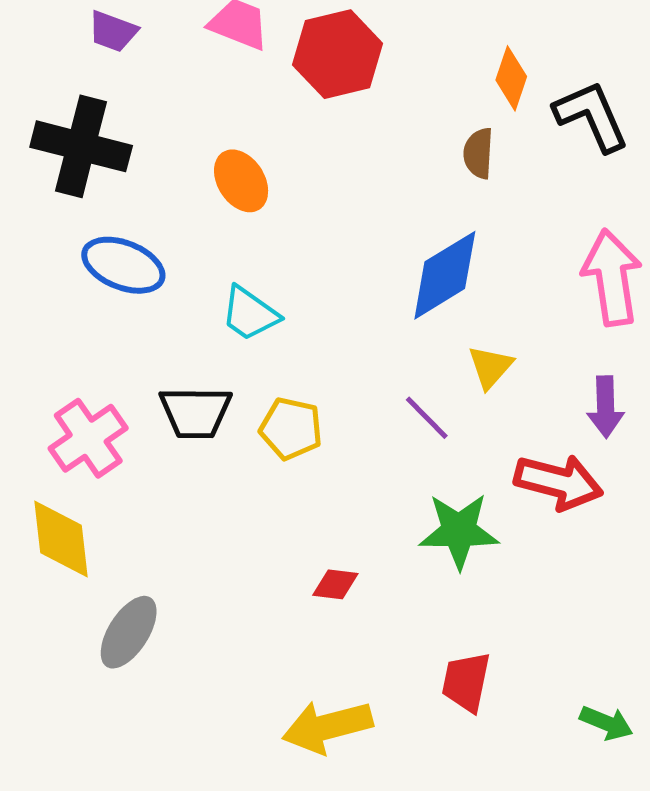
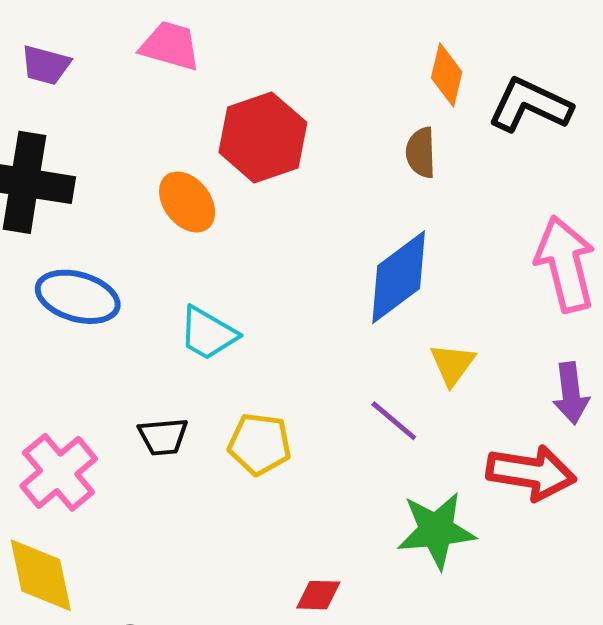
red hexagon: (338, 54) -> (263, 137), moved
black L-shape: (591, 116) -> (530, 105), turned -36
black trapezoid: (195, 412) -> (163, 437), size x0.7

